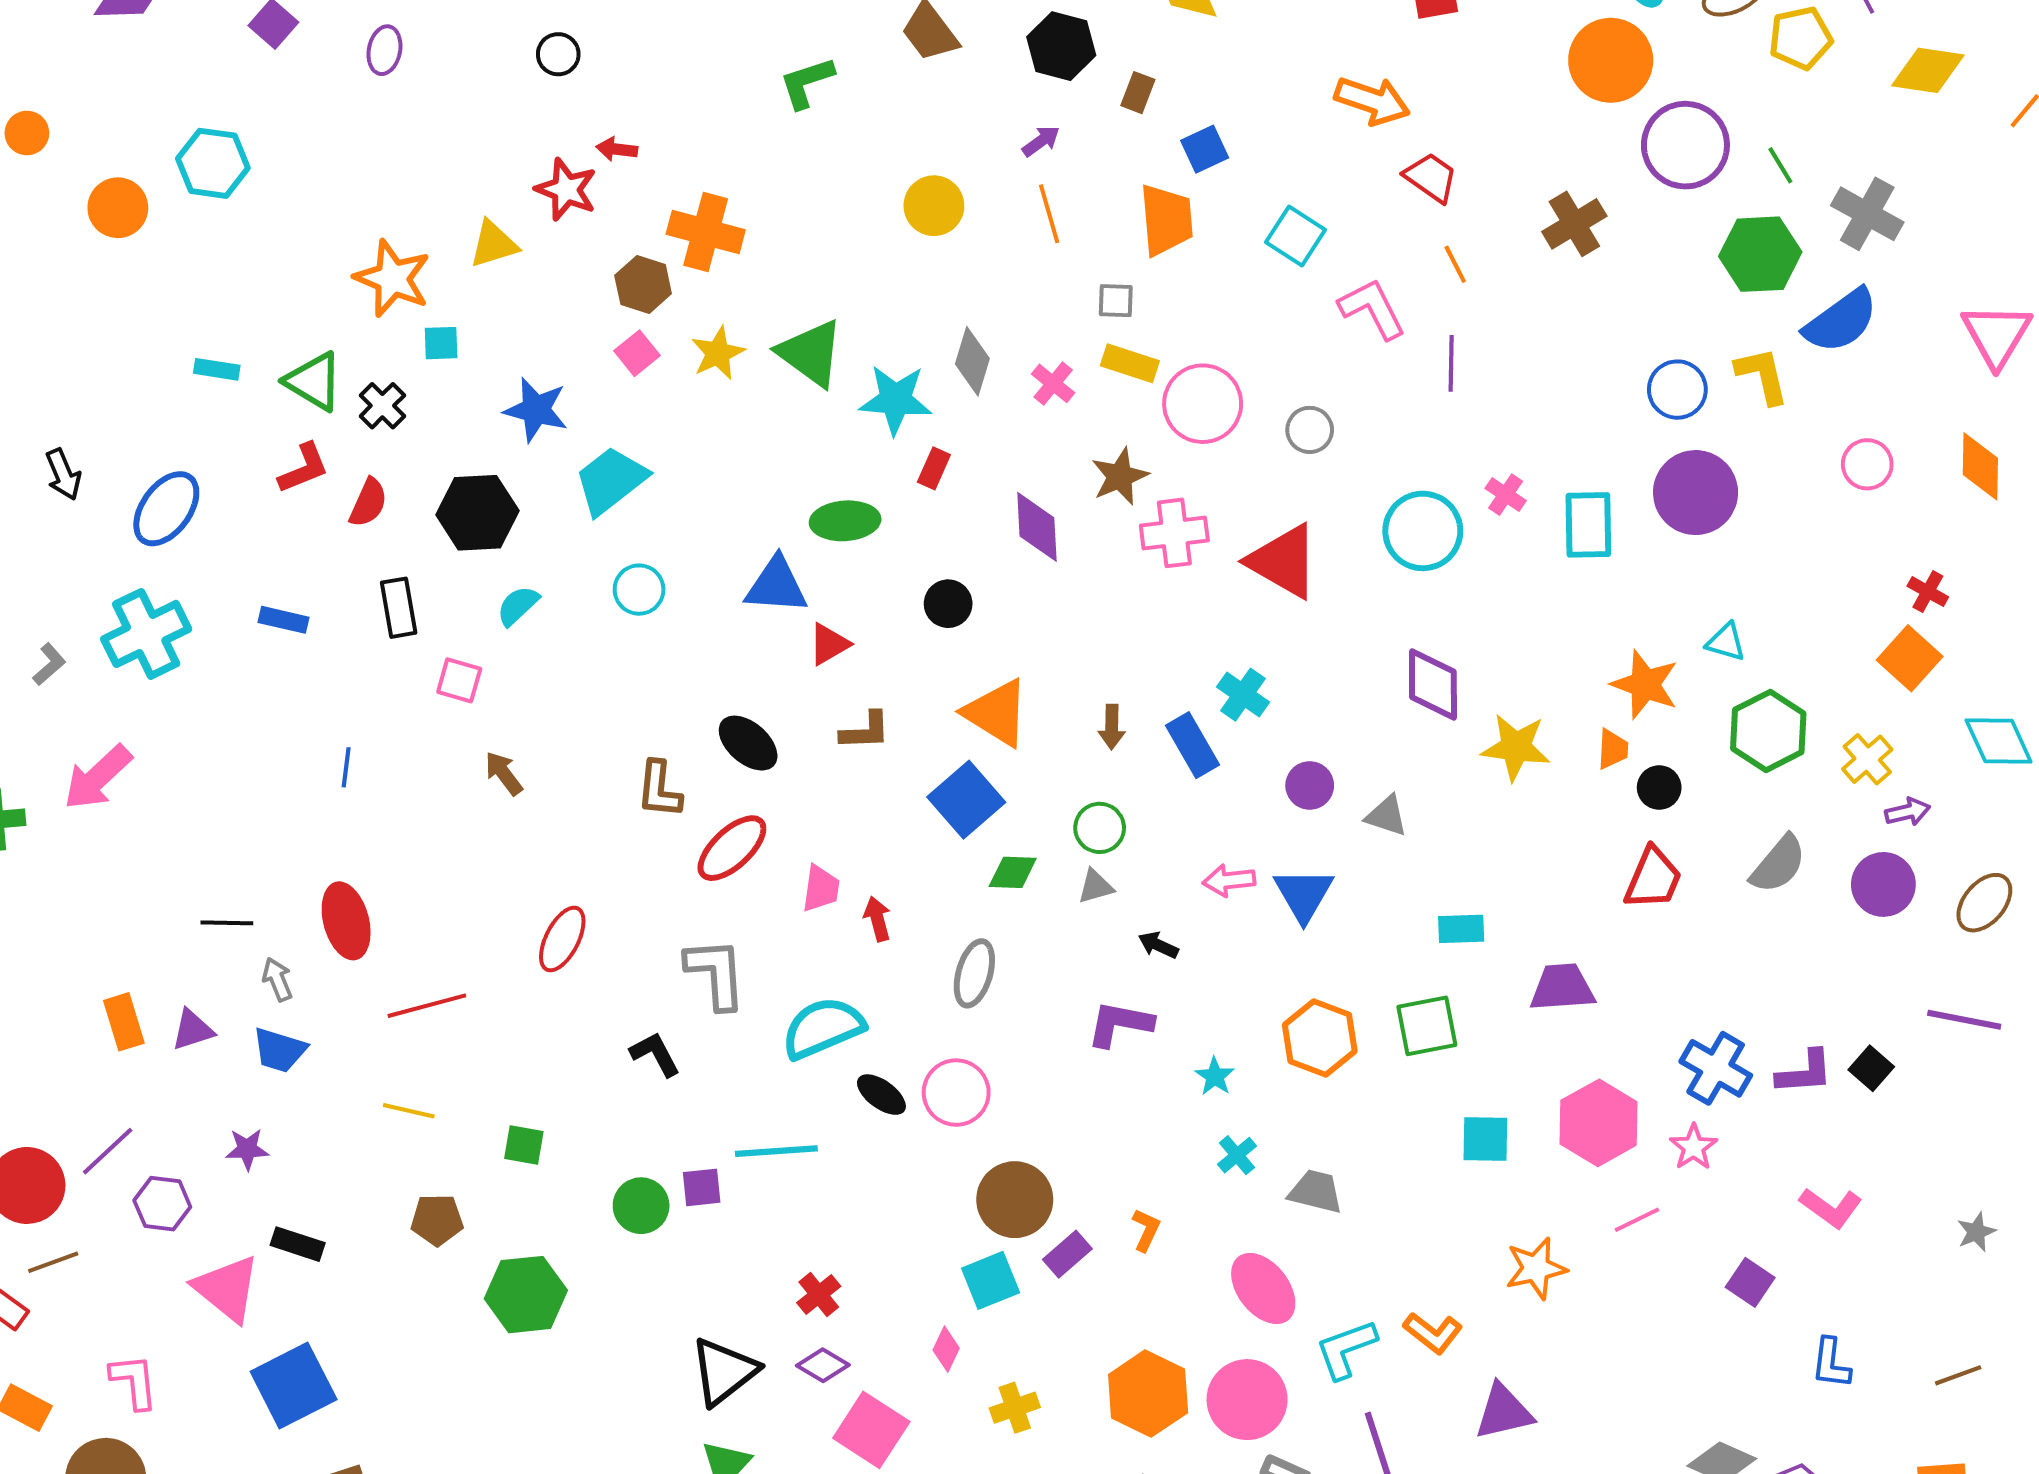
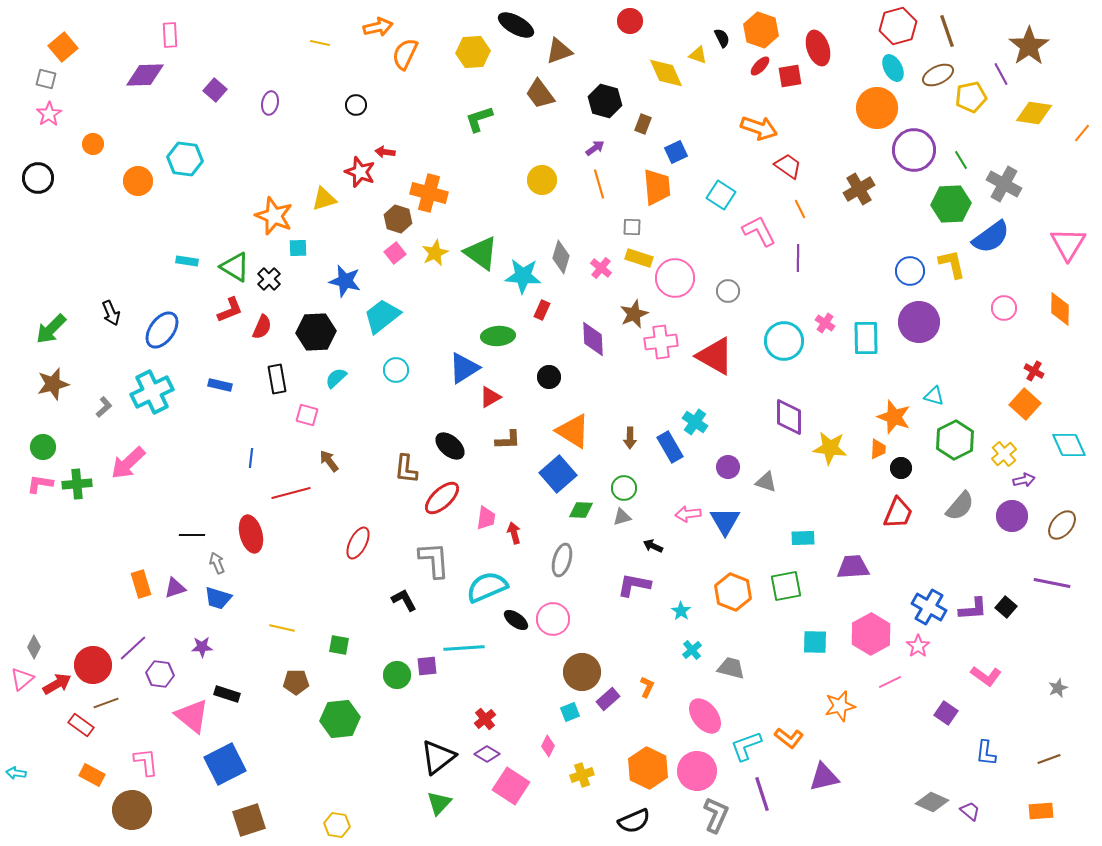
blue triangle: (776, 585) -> (464, 368), turned -36
red line: (427, 1006) -> (291, 493), moved
cyan square: (991, 1280) -> (570, 712), size x0.7

